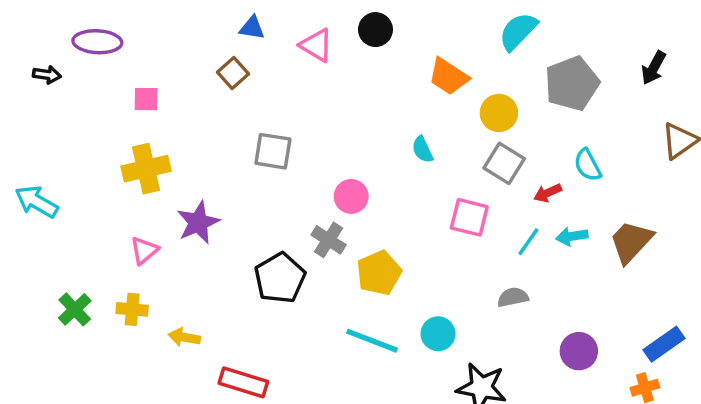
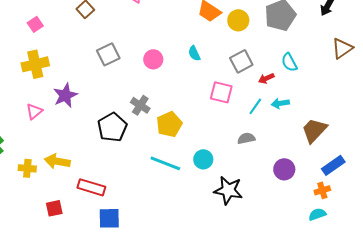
pink square: (146, 99) -> (35, 24), turned -35
yellow circle: (499, 113) -> (238, 20), moved
gray square: (273, 151) -> (108, 54), turned -35
gray square: (504, 163) -> (241, 61), turned 30
pink circle: (351, 196) -> (153, 59), moved
brown trapezoid: (631, 242) -> (314, 130), moved
yellow cross: (132, 309) -> (27, 168), moved
yellow arrow: (184, 337) -> (57, 161), size x1.4

